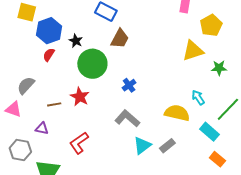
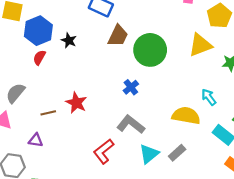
green circle: (92, 64) -> (150, 50), moved
red L-shape: (79, 143) -> (104, 151), moved

